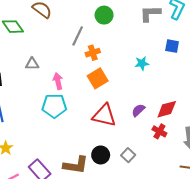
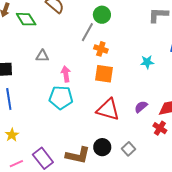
green circle: (104, 15) -> (102, 15), moved
orange cross: (93, 53) -> (101, 49), turned 32
orange square: (98, 78) -> (104, 74), turned 36

